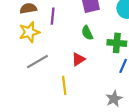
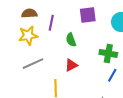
green semicircle: (87, 33) -> (71, 40), moved

